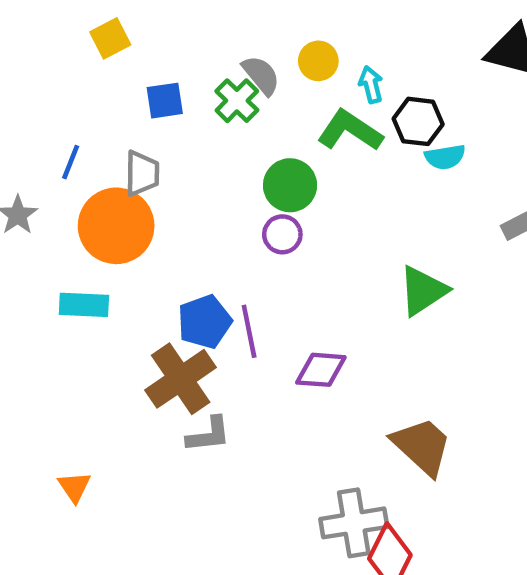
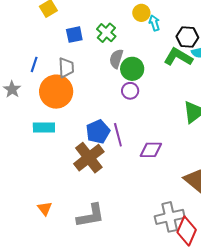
gray semicircle: (261, 75) -> (116, 59), moved, turned -120
cyan arrow: (371, 85) -> (154, 23), moved
green L-shape: (350, 131) -> (178, 57), moved
gray L-shape: (209, 435) -> (91, 216), moved, size x1.4

